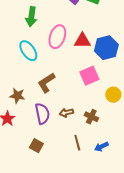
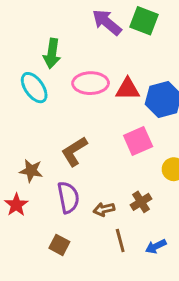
pink ellipse: (57, 37) -> (91, 83), turned 70
cyan ellipse: (28, 51) -> (34, 88), moved
brown arrow: (66, 113) -> (104, 209), moved
brown cross: (91, 117) -> (141, 202), turned 32

